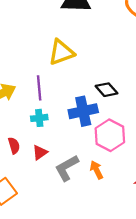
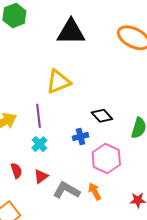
blue cross: (83, 111) -> (81, 137), size x0.6
cyan cross: (39, 118) -> (39, 144), turned -35
gray L-shape: (67, 168) -> (67, 190), turned 60

